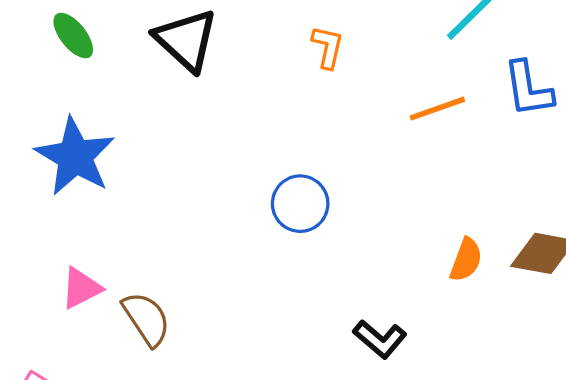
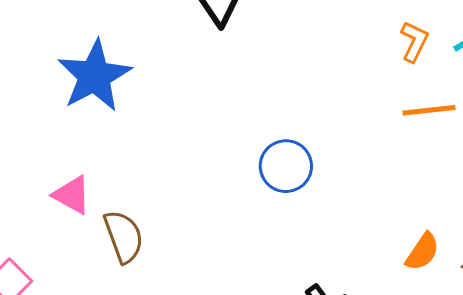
orange L-shape: (328, 47) -> (414, 42), moved
pink triangle: (81, 288) -> (72, 195), turned 42

